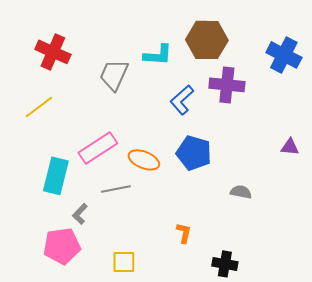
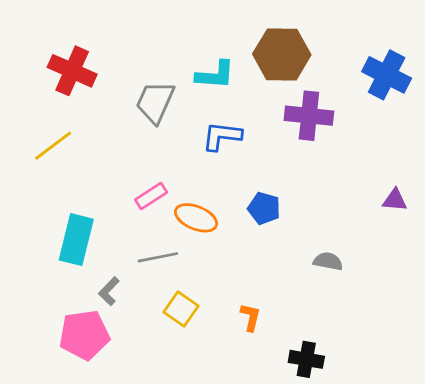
blue L-shape: (182, 100) -> (222, 136), moved, turned 48
pink rectangle: (98, 148) -> (151, 196), moved, size x0.6
blue pentagon: (194, 153) -> (264, 208), size x0.7
yellow square: (124, 262) -> (181, 309), moved, turned 35

